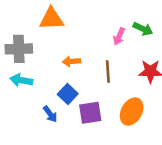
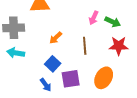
green arrow: (143, 29) -> (113, 22), moved
orange arrow: (71, 61) -> (56, 38), turned -40
blue arrow: (50, 114) -> (46, 85), moved

